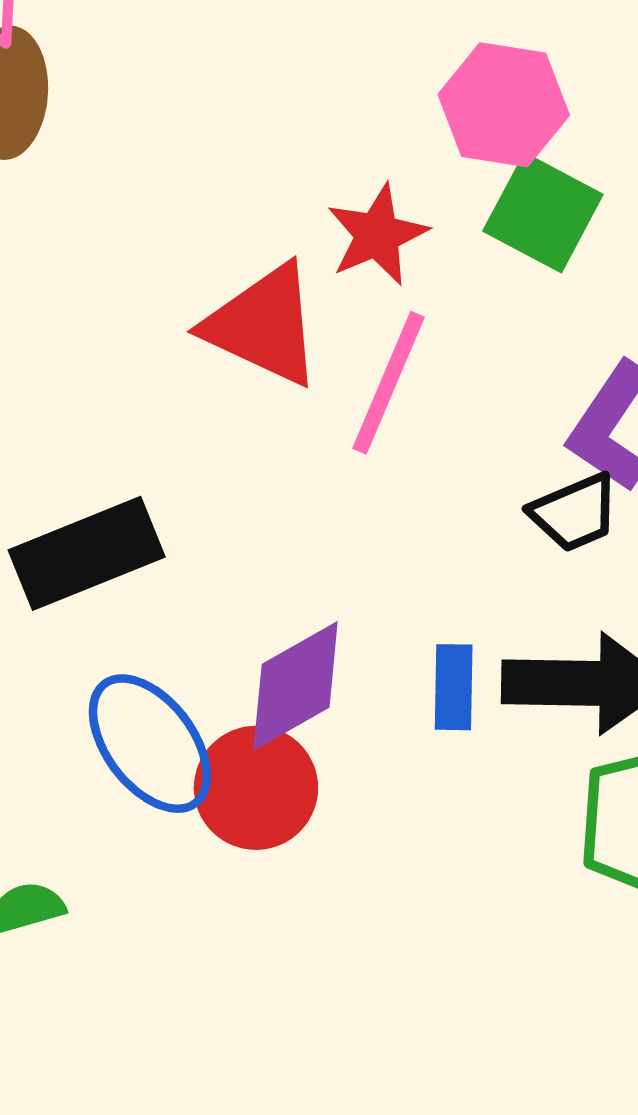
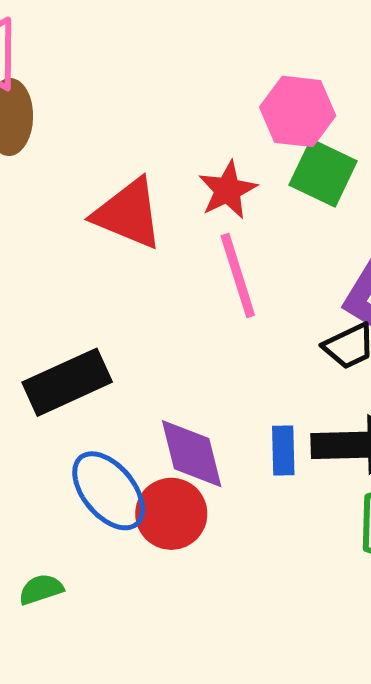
red triangle: (263, 325) -> (128, 214), moved
pink line: (389, 383) -> (238, 276), turned -38
purple diamond: (296, 686) -> (192, 454), turned -72

